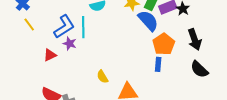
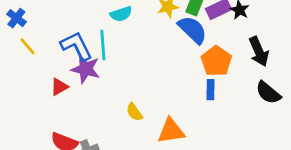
blue L-shape: (64, 27) -> (76, 46), turned -80
purple star: (70, 43) -> (86, 69), size x1.5

